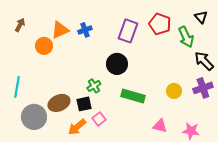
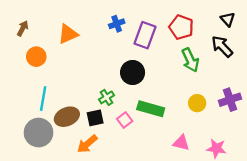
blue cross: (85, 30) -> (117, 24), moved
green arrow: (186, 37) -> (190, 60), moved
orange circle: (44, 46) -> (36, 57), moved
black arrow: (204, 61) -> (222, 46), moved
cyan line: (17, 87) -> (43, 99), moved
pink square: (99, 119) -> (125, 120), moved

